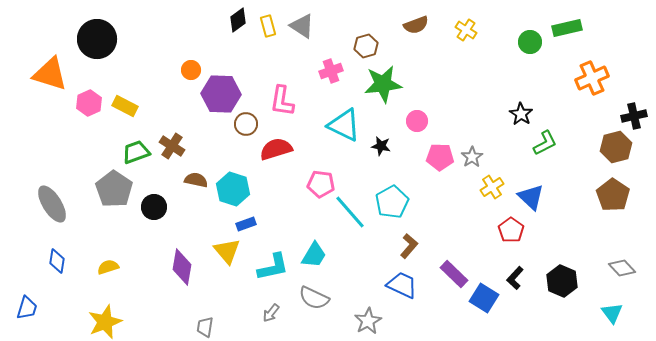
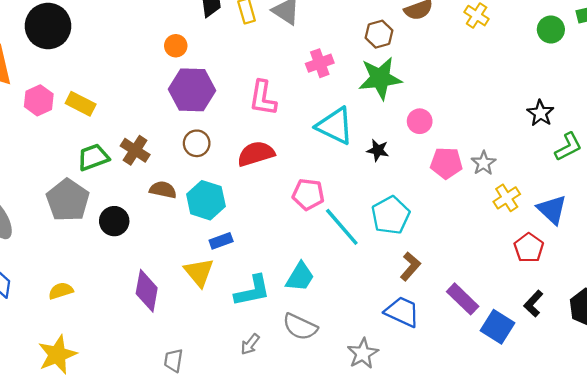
brown hexagon: (366, 46) -> (379, 34), moved
orange circle: (191, 70) -> (176, 46), moved
brown circle: (246, 124) -> (197, 143), moved

